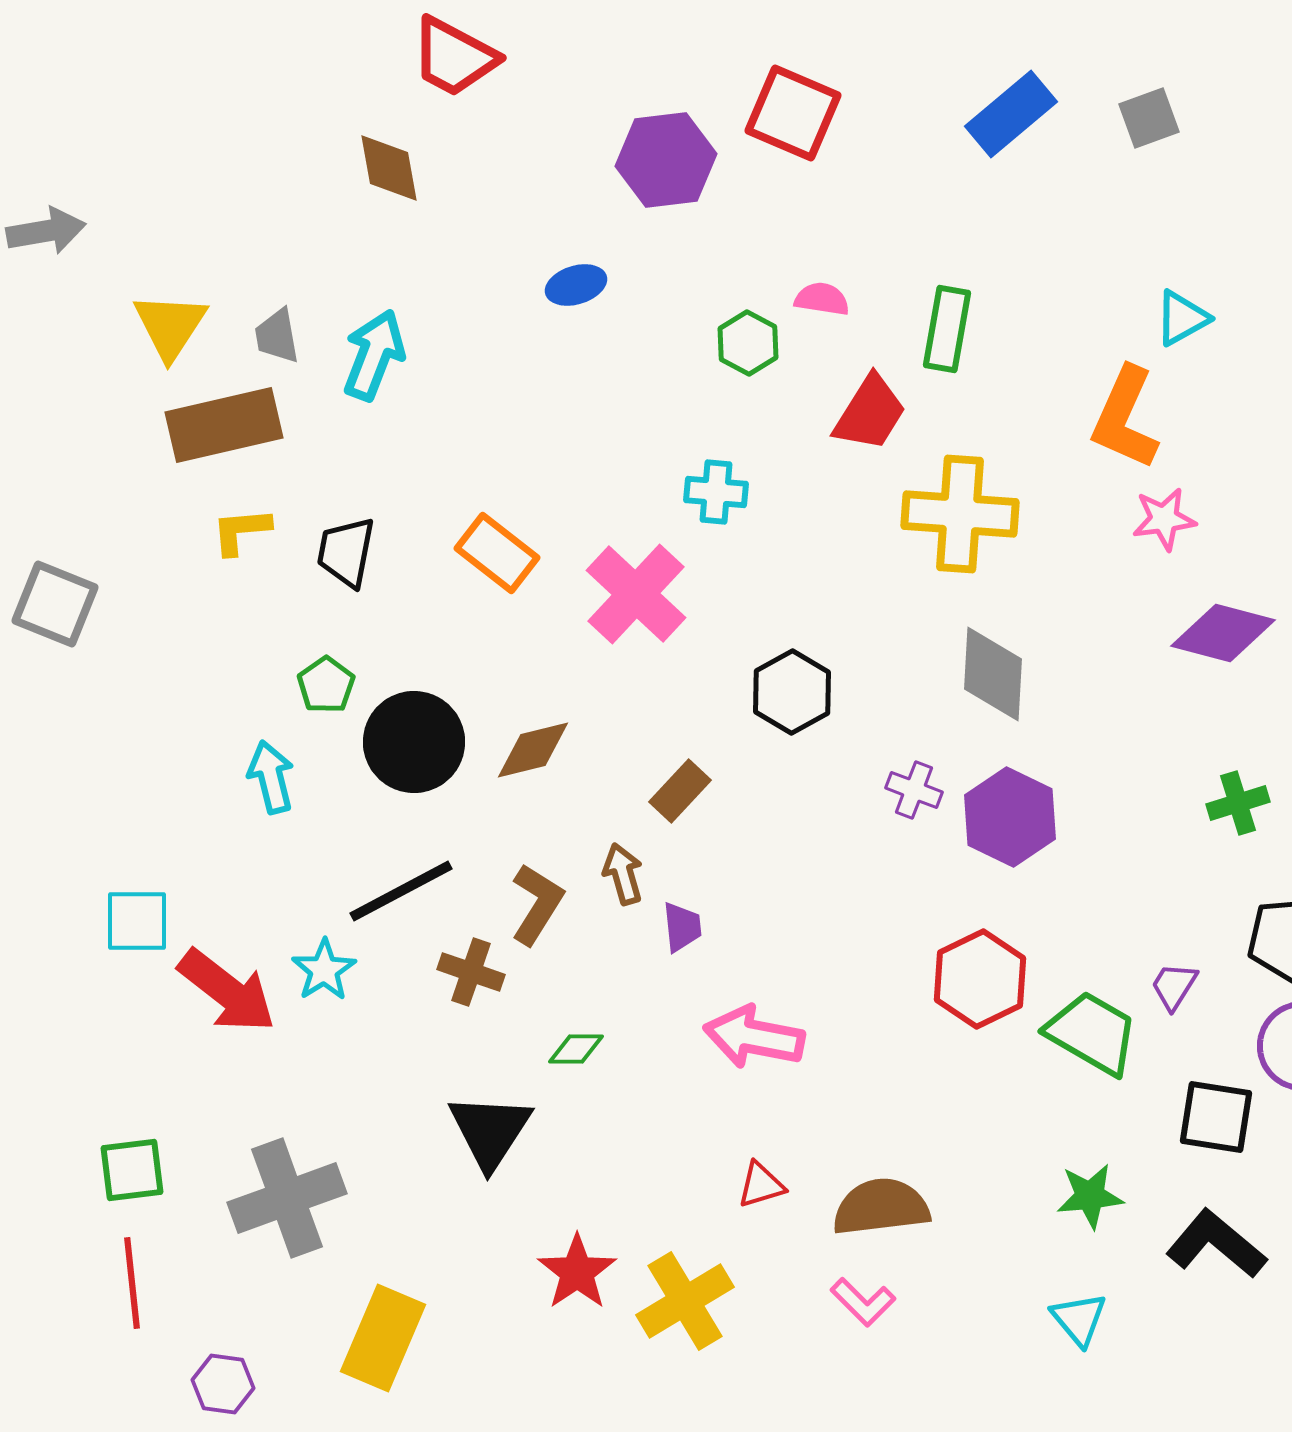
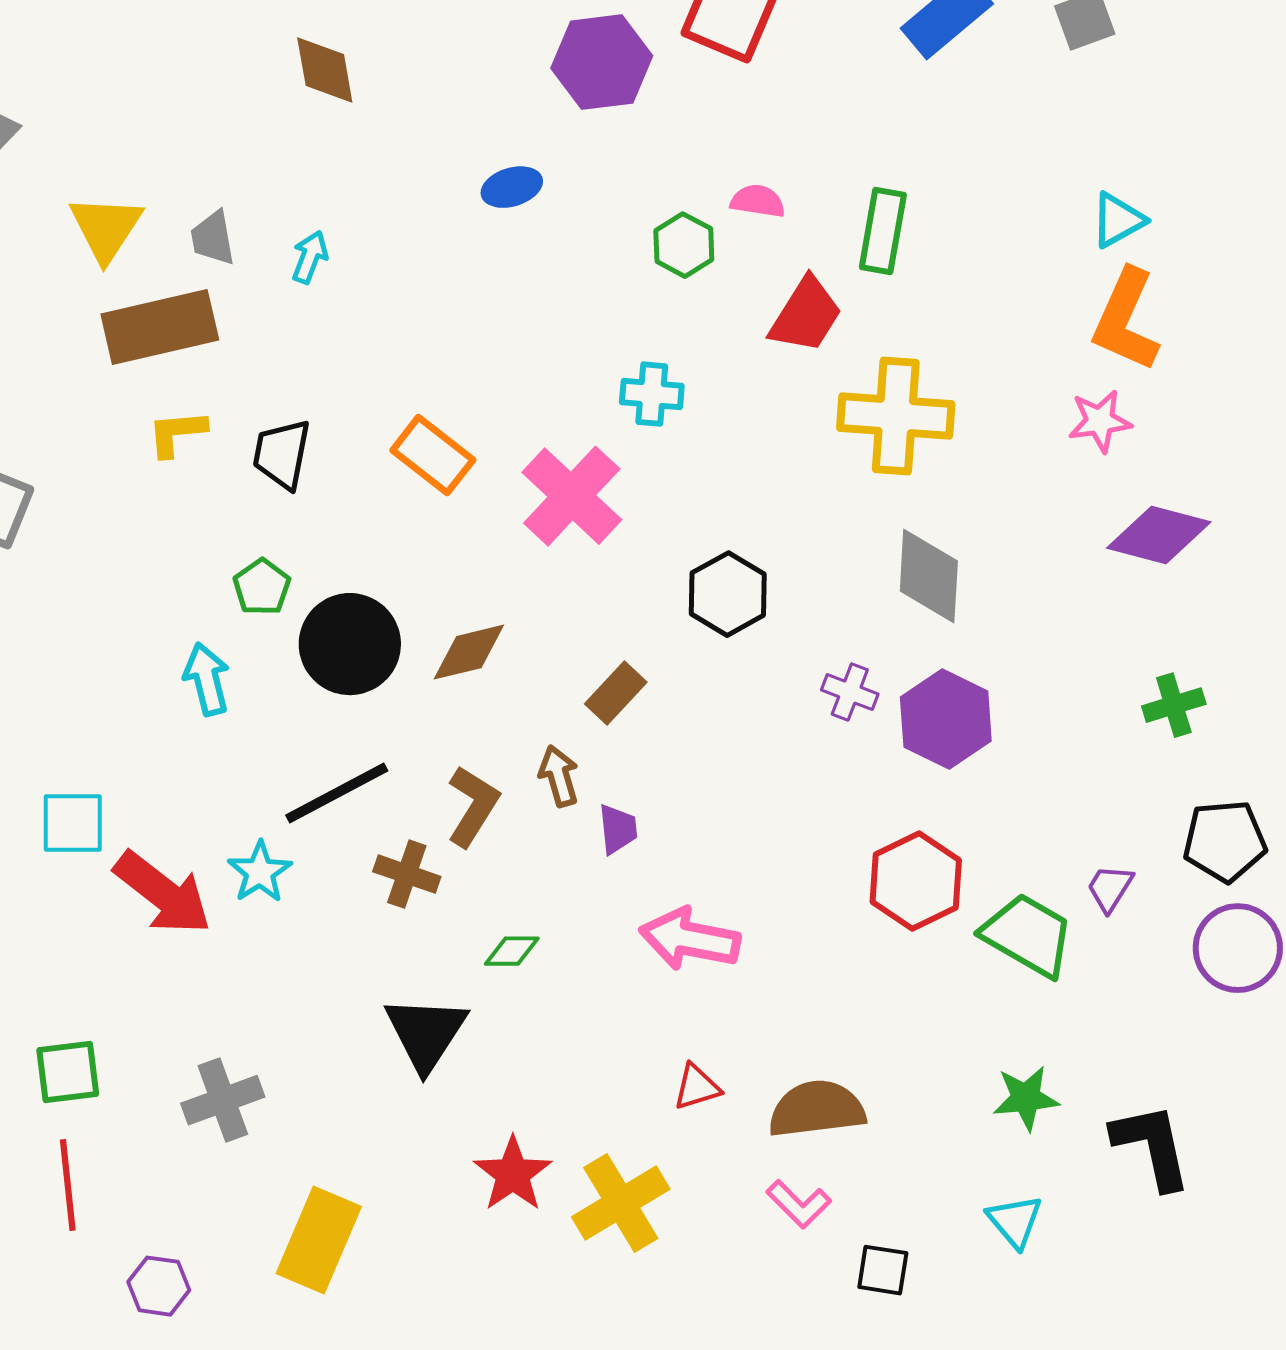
cyan arrow: (374, 355) -> (310, 257), size x0.6
orange L-shape: (1125, 418) -> (1126, 320), moved
black square: (1216, 1117) -> (883, 1270), moved, size x0.7
gray cross: (287, 1198) -> (223, 1100), size x0.7
black L-shape: (1216, 1244) -> (1152, 1146), turned 38

